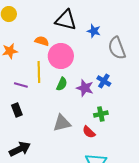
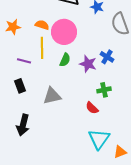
orange semicircle: (42, 41) -> (42, 25), moved
gray triangle: (62, 123) -> (52, 96), moved
black arrow: (20, 149) -> (23, 125), turned 130

